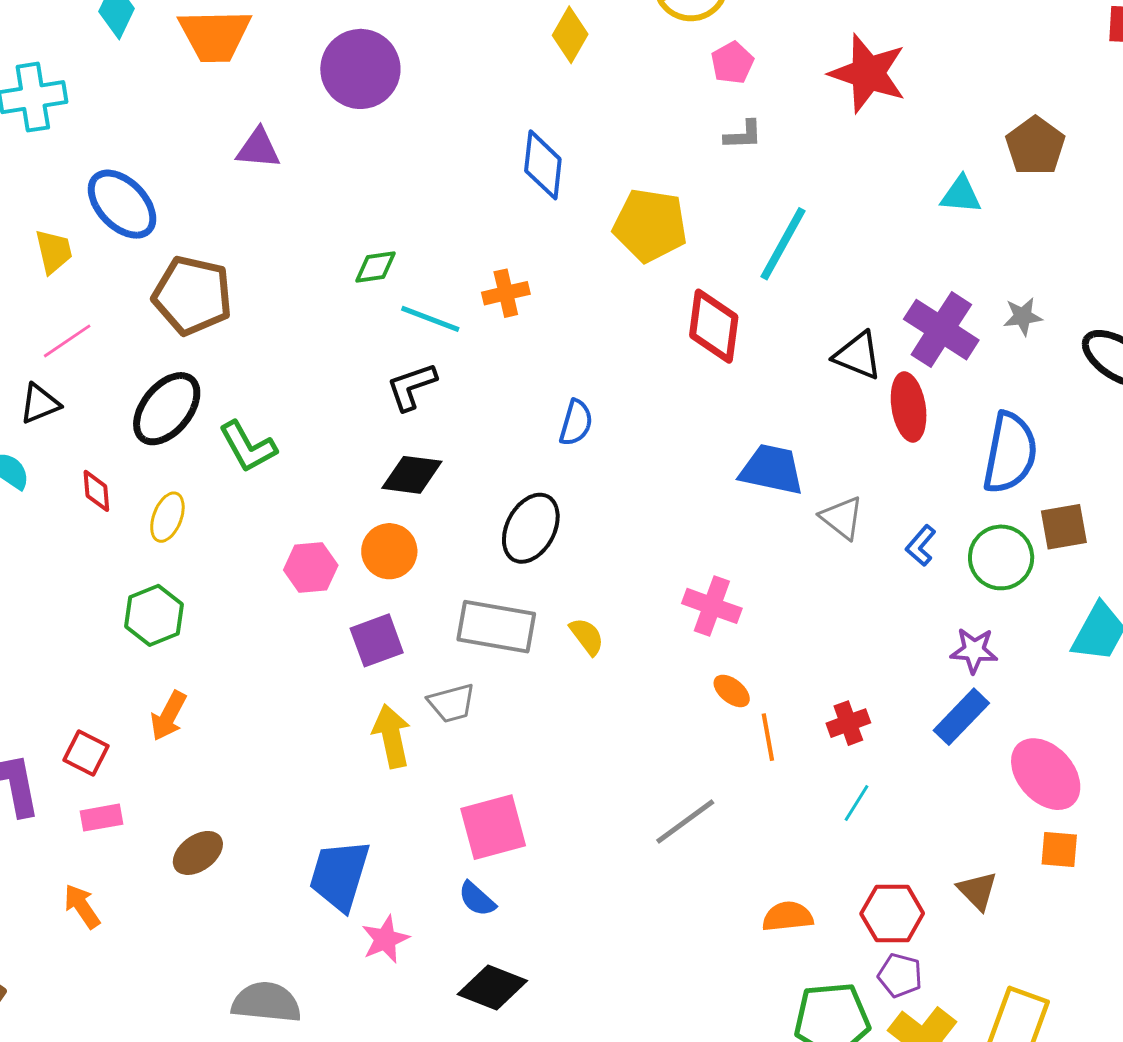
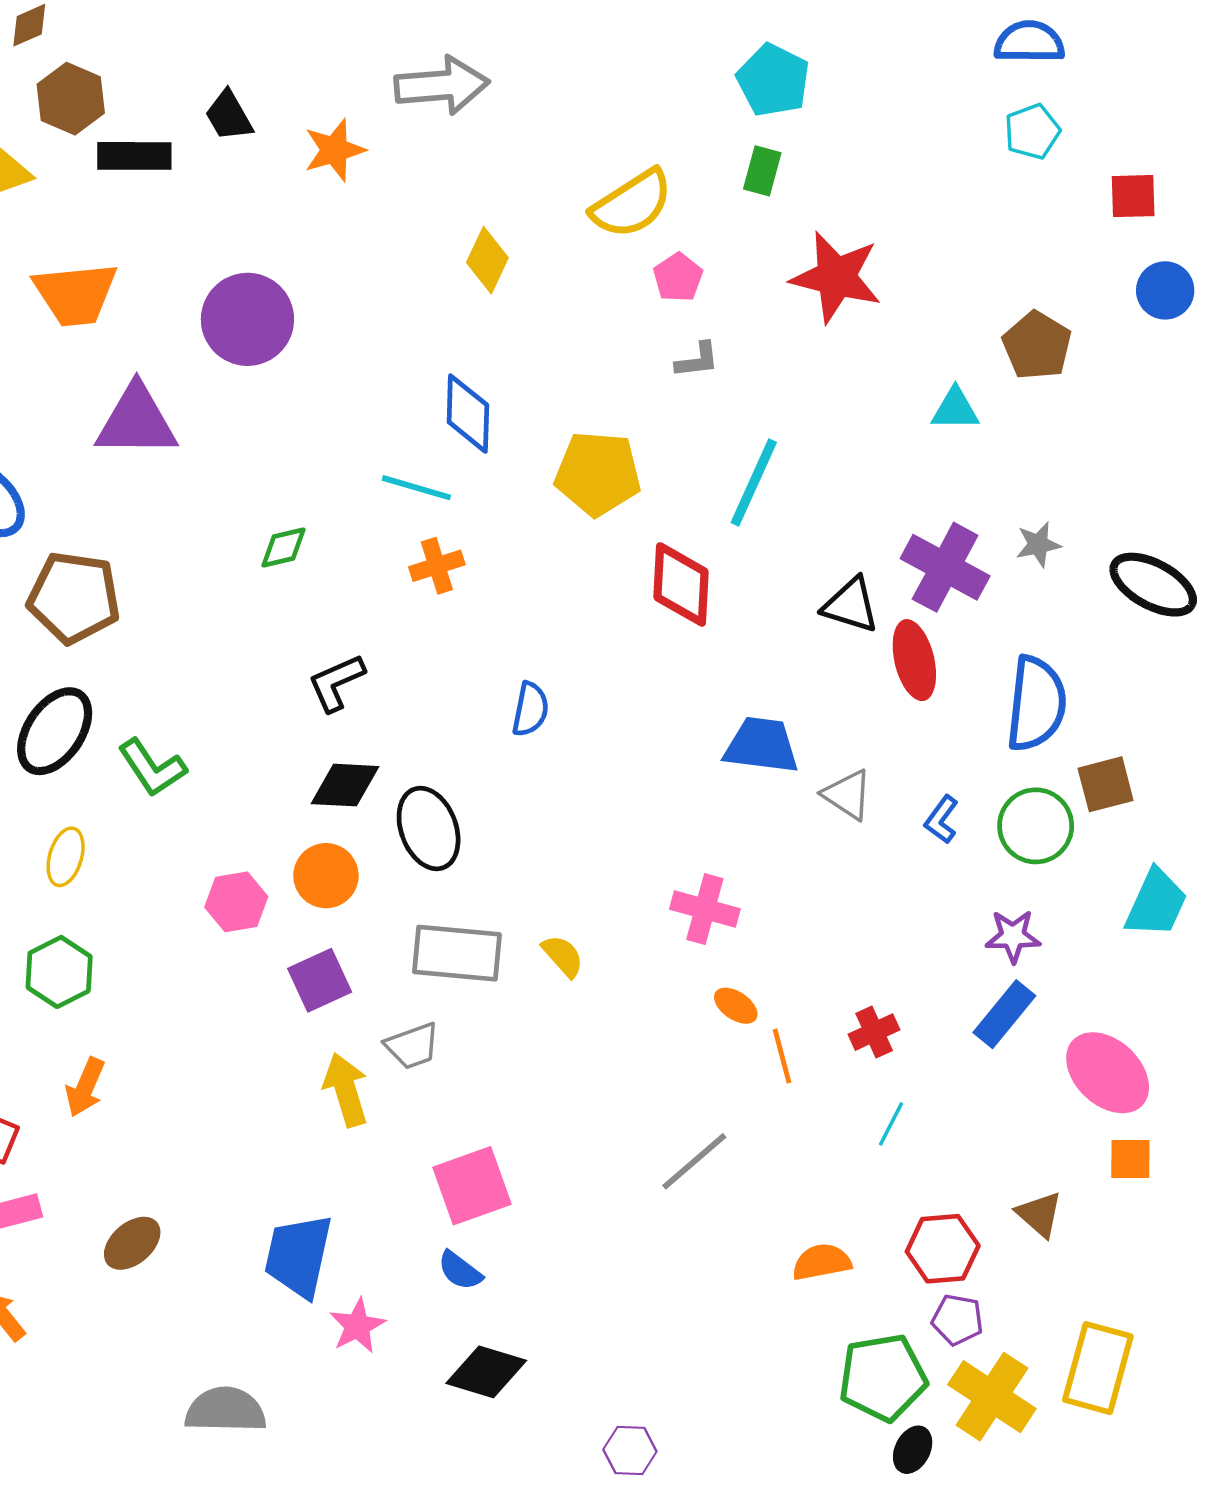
purple triangle: (258, 149) -> (136, 421), size x1.6
cyan line: (430, 319) -> (416, 488), moved
black ellipse: (531, 528) -> (429, 828), moved, turned -44

